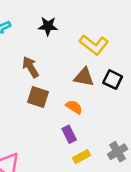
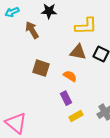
yellow L-shape: (94, 45) -> (86, 26), turned -40
brown arrow: (31, 67) -> (32, 30), moved

